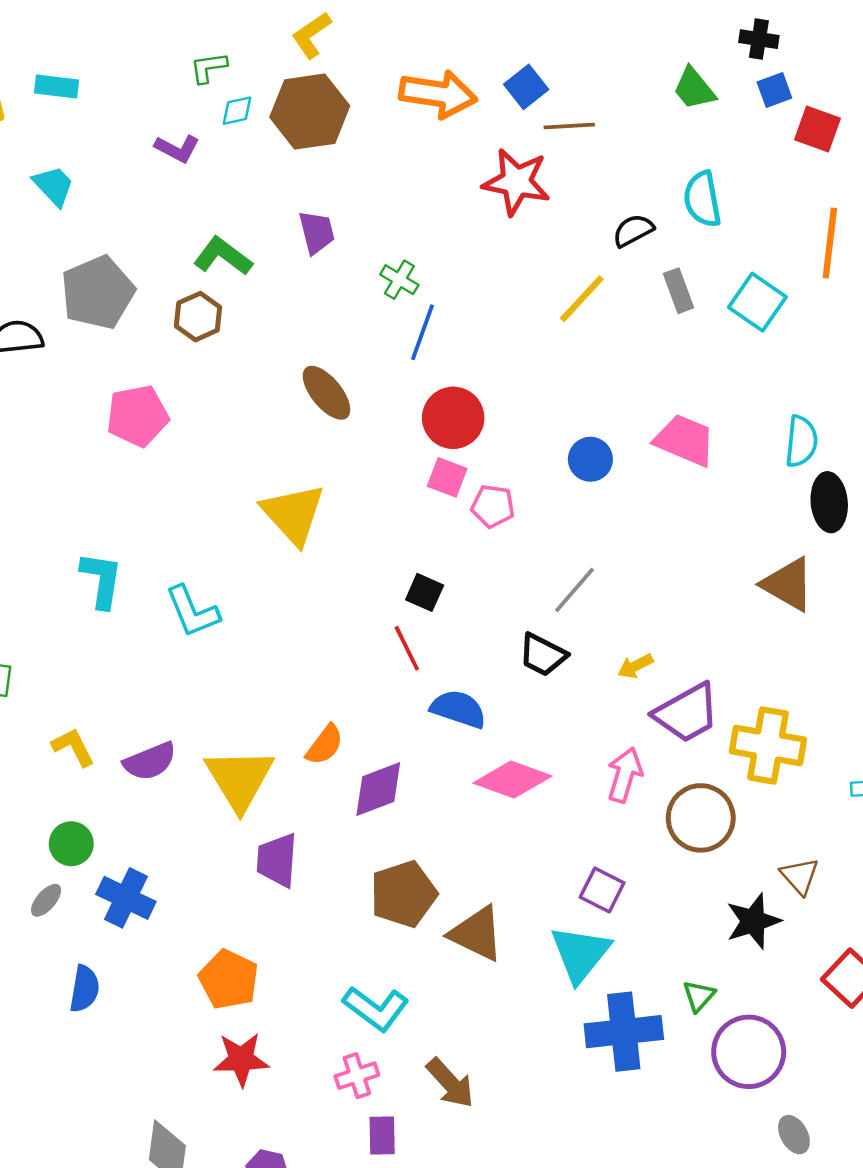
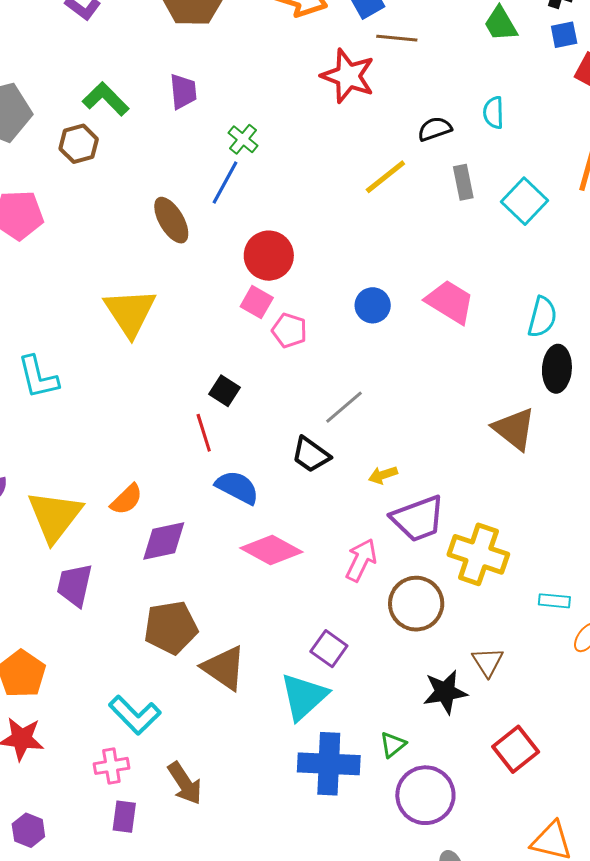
cyan semicircle: (702, 199) -> (493, 113), size x0.7
blue line: (423, 332) -> (225, 182), moved

